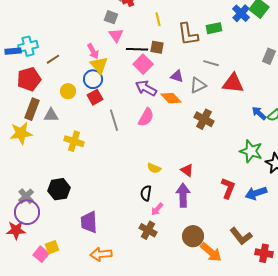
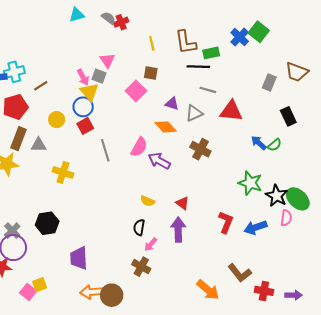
gray square: (111, 17) -> (99, 76), moved
brown L-shape: (188, 34) -> (186, 42), moved
black line: (137, 49) -> (198, 67), moved
purple arrow: (146, 88) -> (159, 161), moved
brown circle: (193, 236) -> (112, 295), moved

